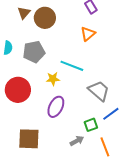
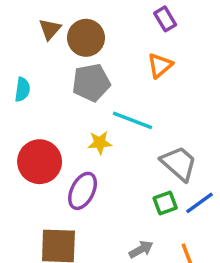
gray pentagon: (34, 52) -> (91, 83), moved
purple ellipse: (56, 107) -> (83, 191), moved
green square: (91, 125) -> (165, 203), moved

